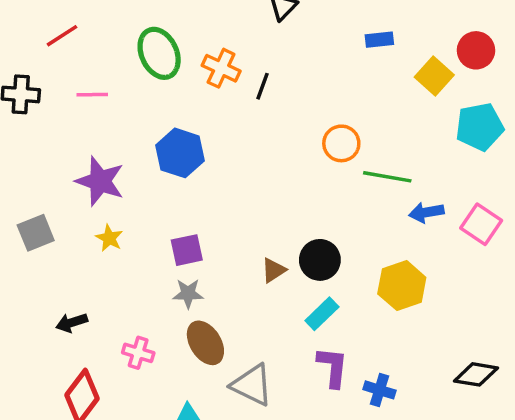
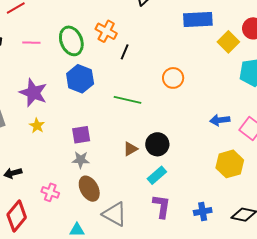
blue rectangle: (379, 40) -> (198, 19), size x1.8
green ellipse: (159, 53) -> (71, 41), moved
black line: (262, 86) -> (125, 52), moved
green line: (387, 177) -> (127, 100), moved
yellow hexagon: (402, 286) -> (230, 164), moved
blue cross: (380, 390) -> (203, 211), moved, turned -30

